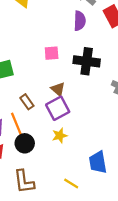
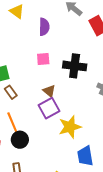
purple semicircle: (80, 21) -> (44, 27), moved
brown rectangle: (27, 102) -> (11, 92), moved
yellow star: (60, 136) -> (70, 127), moved, size x1.6

